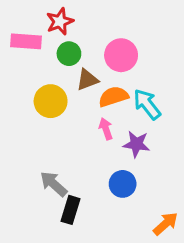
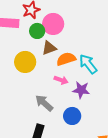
pink circle: (121, 55) -> (53, 24), moved
pink arrow: (106, 129) -> (61, 80), turned 128
gray arrow: (54, 184) -> (44, 103), moved

